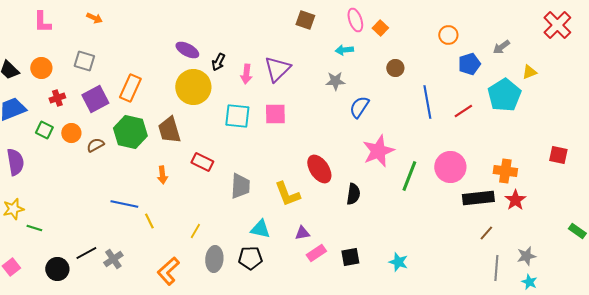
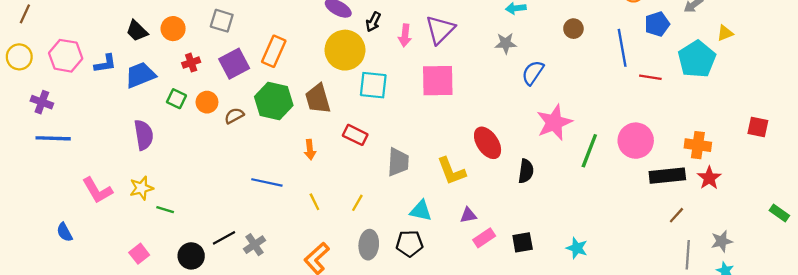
blue line: (427, 102) -> (622, 48), moved
red line: (463, 111) -> (650, 77), turned 42
pink square: (275, 114) -> (438, 81), size x1.4
cyan square: (237, 116) -> (373, 85), moved
yellow line: (149, 221) -> (314, 202), moved
yellow line: (195, 231) -> (357, 203), moved

